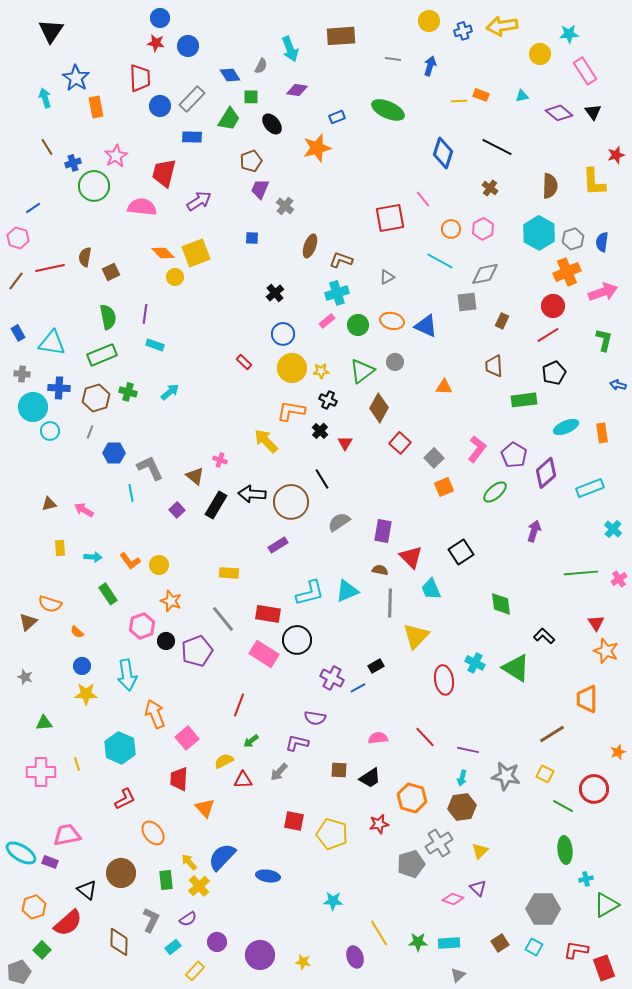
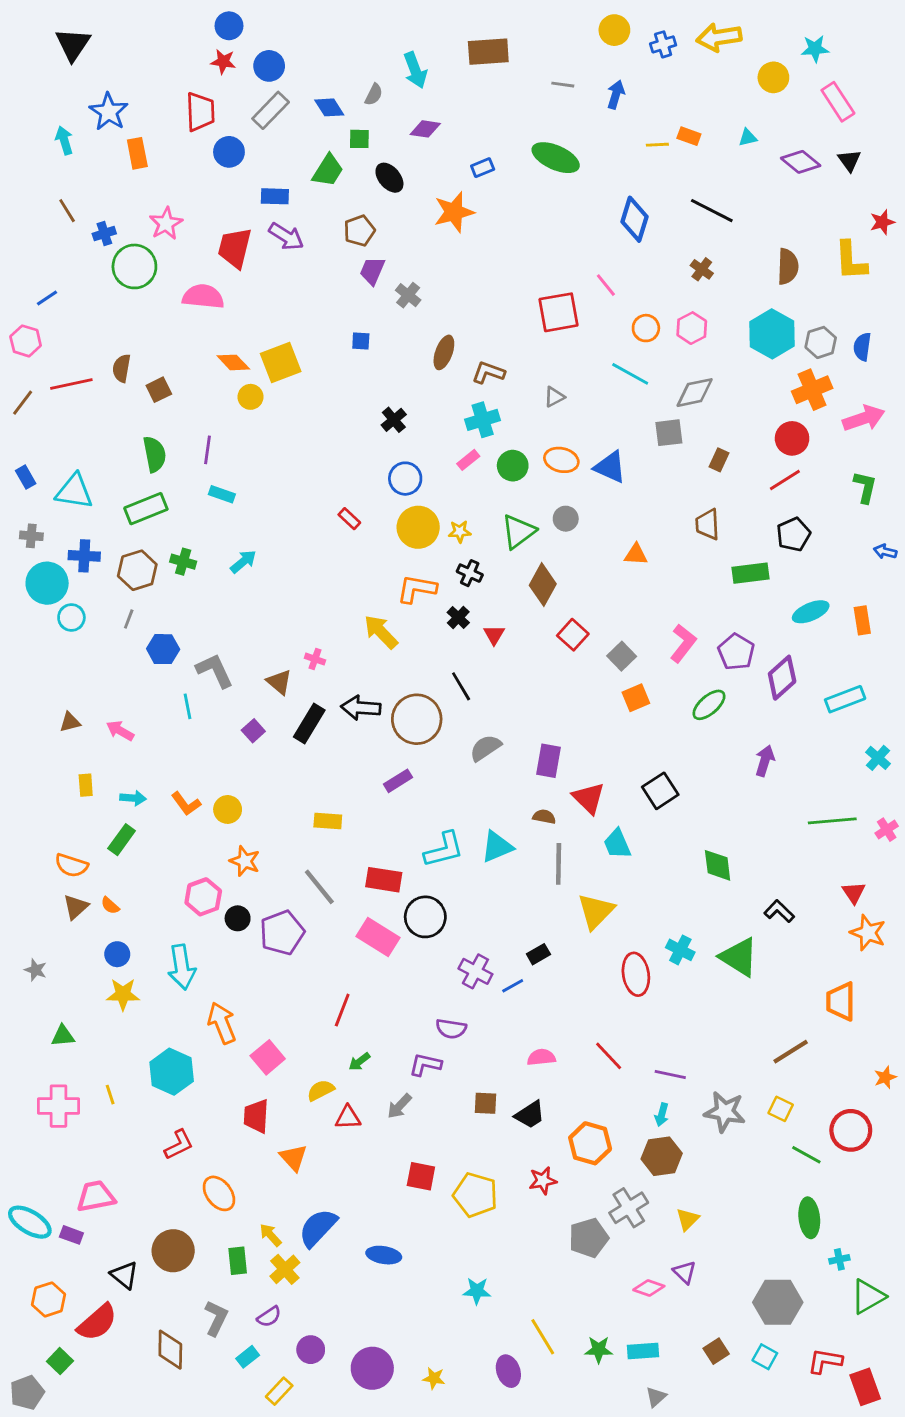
gray rectangle: (192, 99) -> (271, 110), moved
purple arrow: (199, 201) -> (286, 236), moved, turned 65
green rectangle: (108, 594) -> (122, 840), moved, turned 70
brown triangle: (28, 622) -> (76, 907), moved

